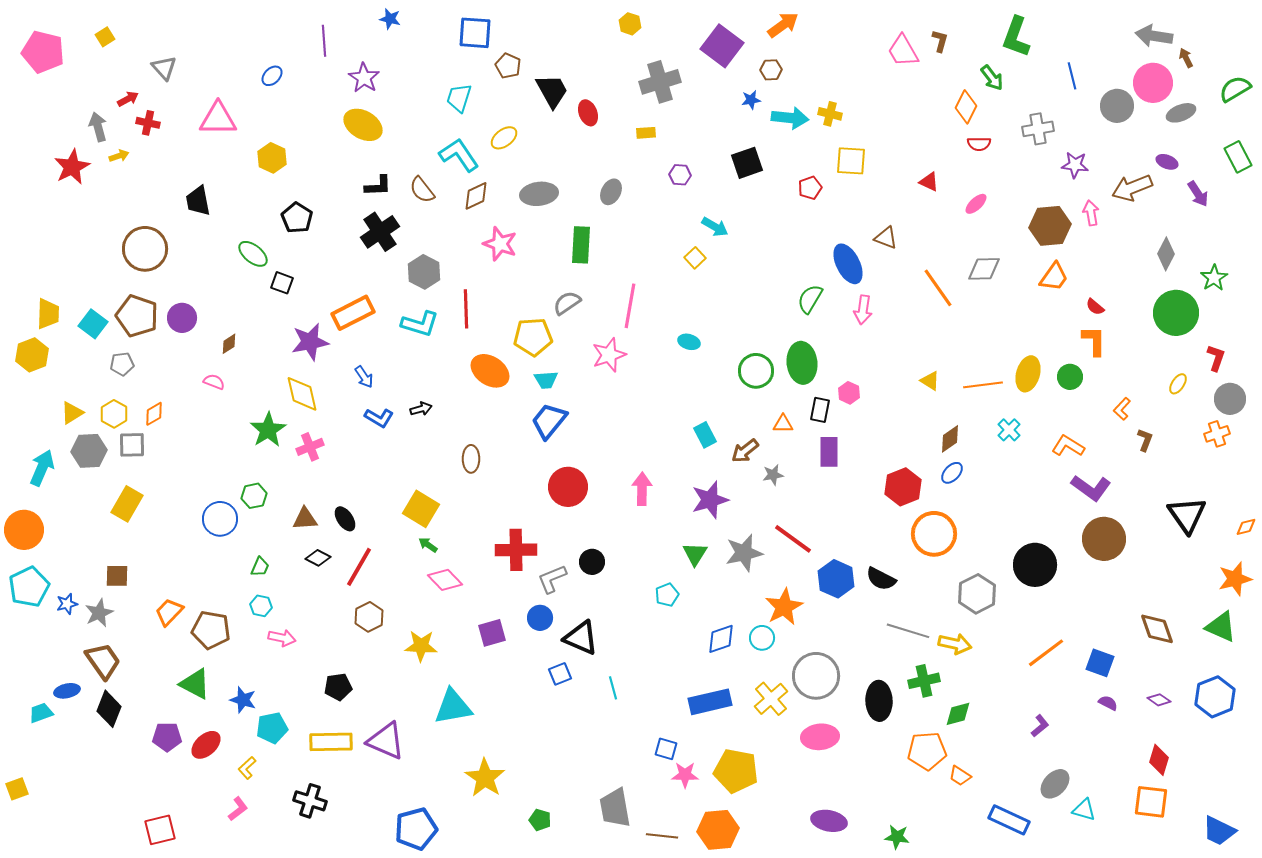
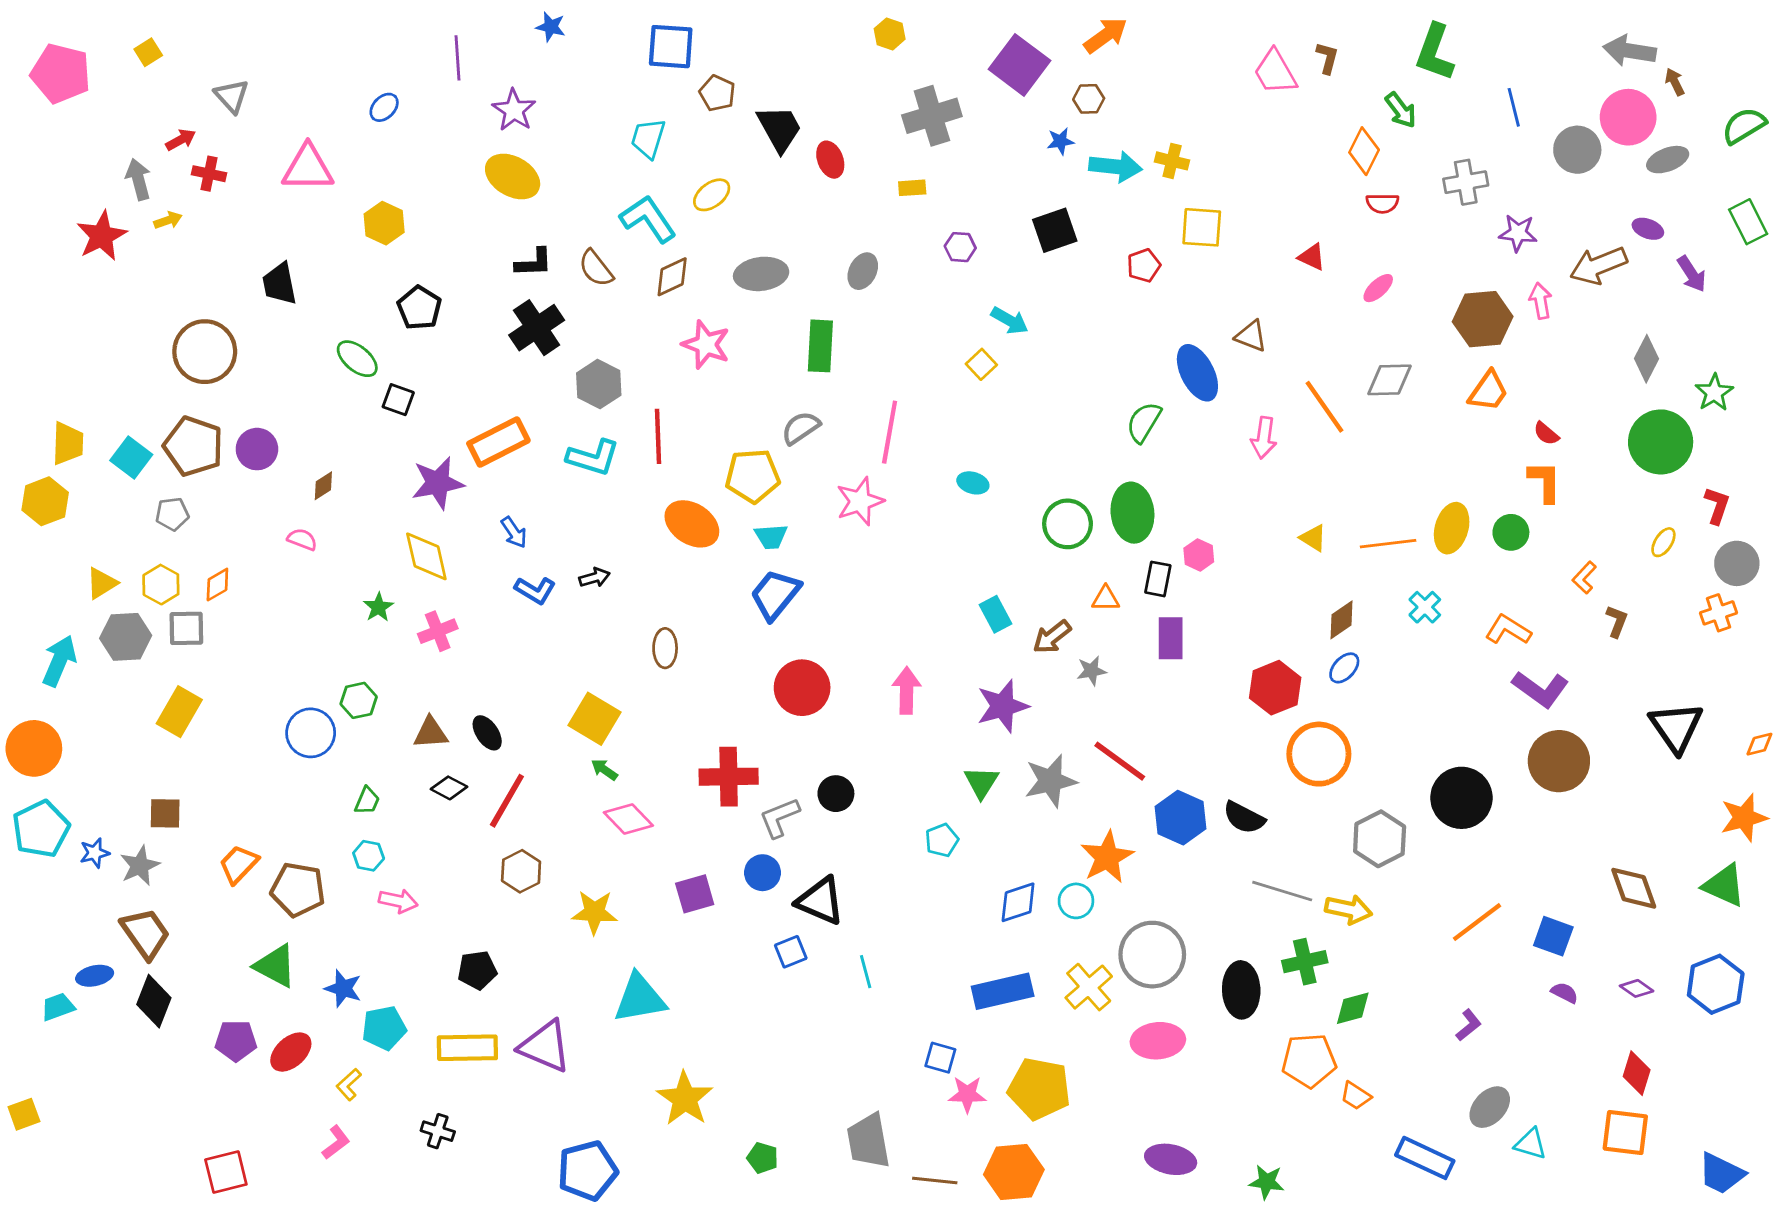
pink arrow: (863, 310) -> (1264, 438), moved
green star: (268, 430) -> (378, 607), size x0.6
black cross: (310, 801) -> (438, 1131), size x0.7

